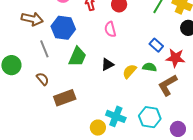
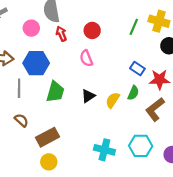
gray line: (44, 49) -> (19, 88), turned 30
green semicircle: (149, 67) -> (133, 93), turned 112
yellow circle: (98, 128) -> (49, 162), moved

